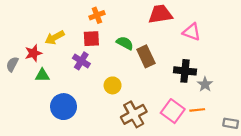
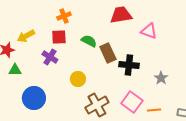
black cross: (185, 71) -> (129, 65), moved
orange line: (197, 110) -> (154, 110), moved

